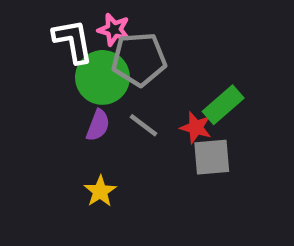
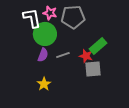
gray pentagon: (139, 59) -> (73, 17), moved
gray line: (143, 125) -> (63, 55), turned -56

